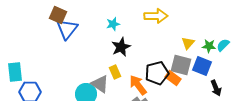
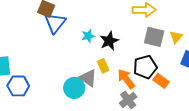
cyan star: (113, 24) -> (88, 36), moved
gray square: (181, 65) -> (154, 37), moved
orange rectangle: (173, 78) -> (161, 81), moved

